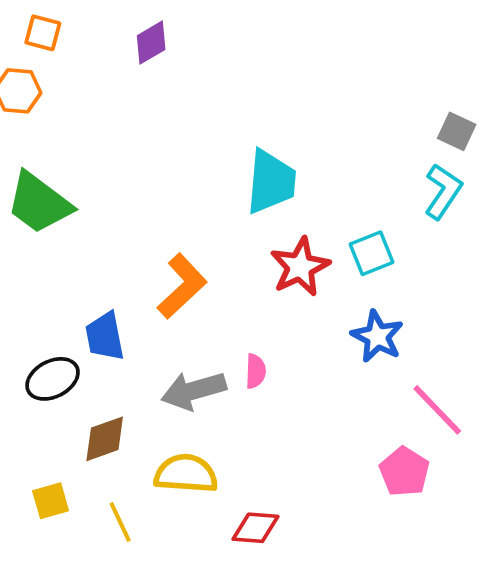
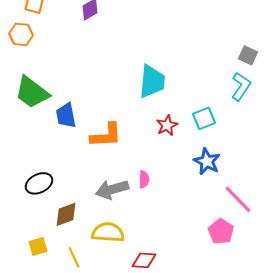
red star: (300, 267) -> (167, 125), size x0.7
orange L-shape: (182, 286) -> (106, 135), turned 40
blue trapezoid: (105, 336) -> (66, 115), moved

